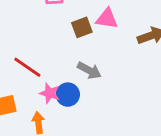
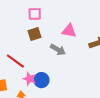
brown square: (82, 27) -> (34, 34), moved
gray arrow: (89, 70) -> (58, 50), moved

